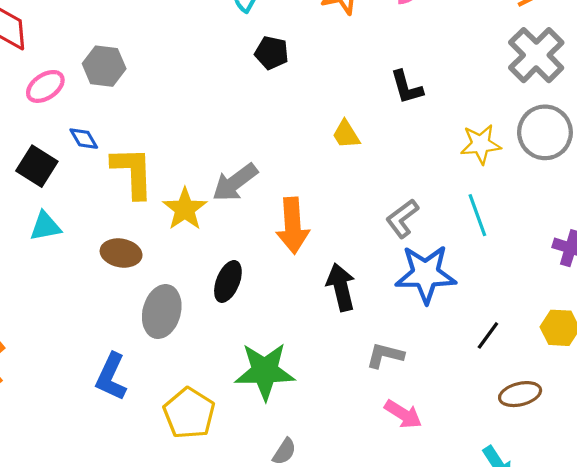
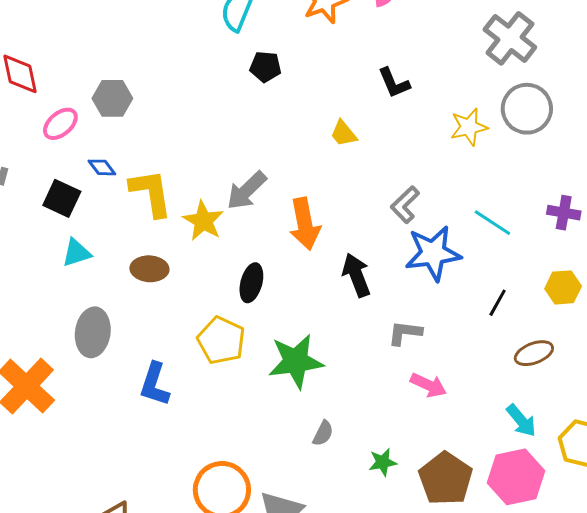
cyan line: (477, 215) -> (492, 223), moved, turned -30
gray ellipse: (162, 312) -> (93, 332), moved
yellow pentagon: (189, 413) -> (221, 341), moved

